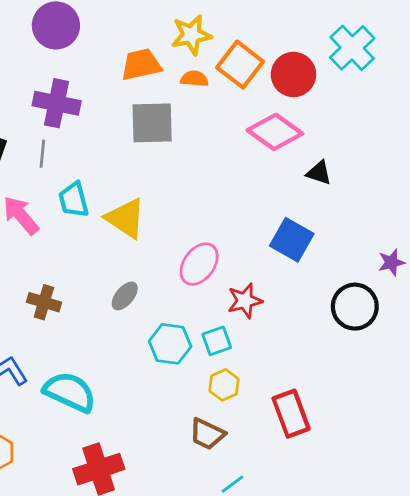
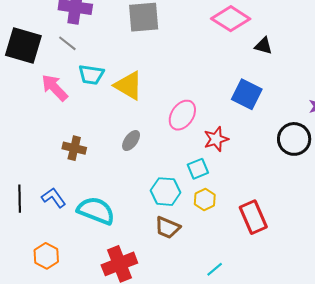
gray line: (42, 154) -> (67, 43), turned -54
cyan trapezoid: (74, 200) -> (91, 75), turned -64
cyan hexagon: (170, 344) -> (165, 192), moved
brown trapezoid: (207, 434) -> (167, 228), moved

